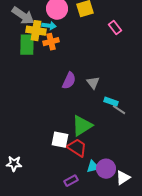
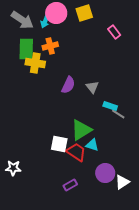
cyan arrow: (49, 26) -> (45, 21), moved, turned 104
yellow cross: (36, 31) -> (35, 63), moved
cyan triangle: (93, 167) -> (92, 145), moved, turned 32

